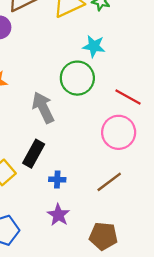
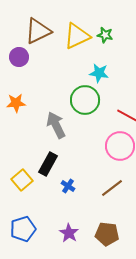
blue cross: (57, 180) -> (68, 186), turned 32
purple star: (58, 215) -> (69, 233), moved

